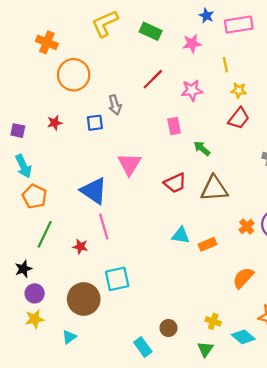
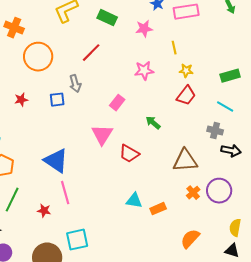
red line: (153, 79) -> (91, 53), moved
pink rectangle: (174, 126) -> (117, 103), moved, turned 49
pink triangle: (129, 164) -> (102, 135), moved
red trapezoid: (175, 183) -> (129, 154), turned 55
brown triangle: (214, 189) -> (185, 161), moved

